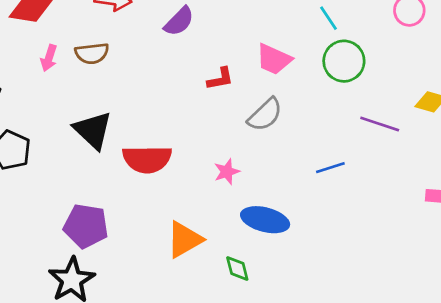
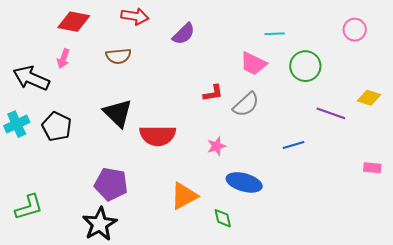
cyan line: (329, 18) -> (275, 34), moved, turned -60
pink arrow: (49, 58) -> (63, 59), moved
red L-shape: (220, 79) -> (213, 93), moved

